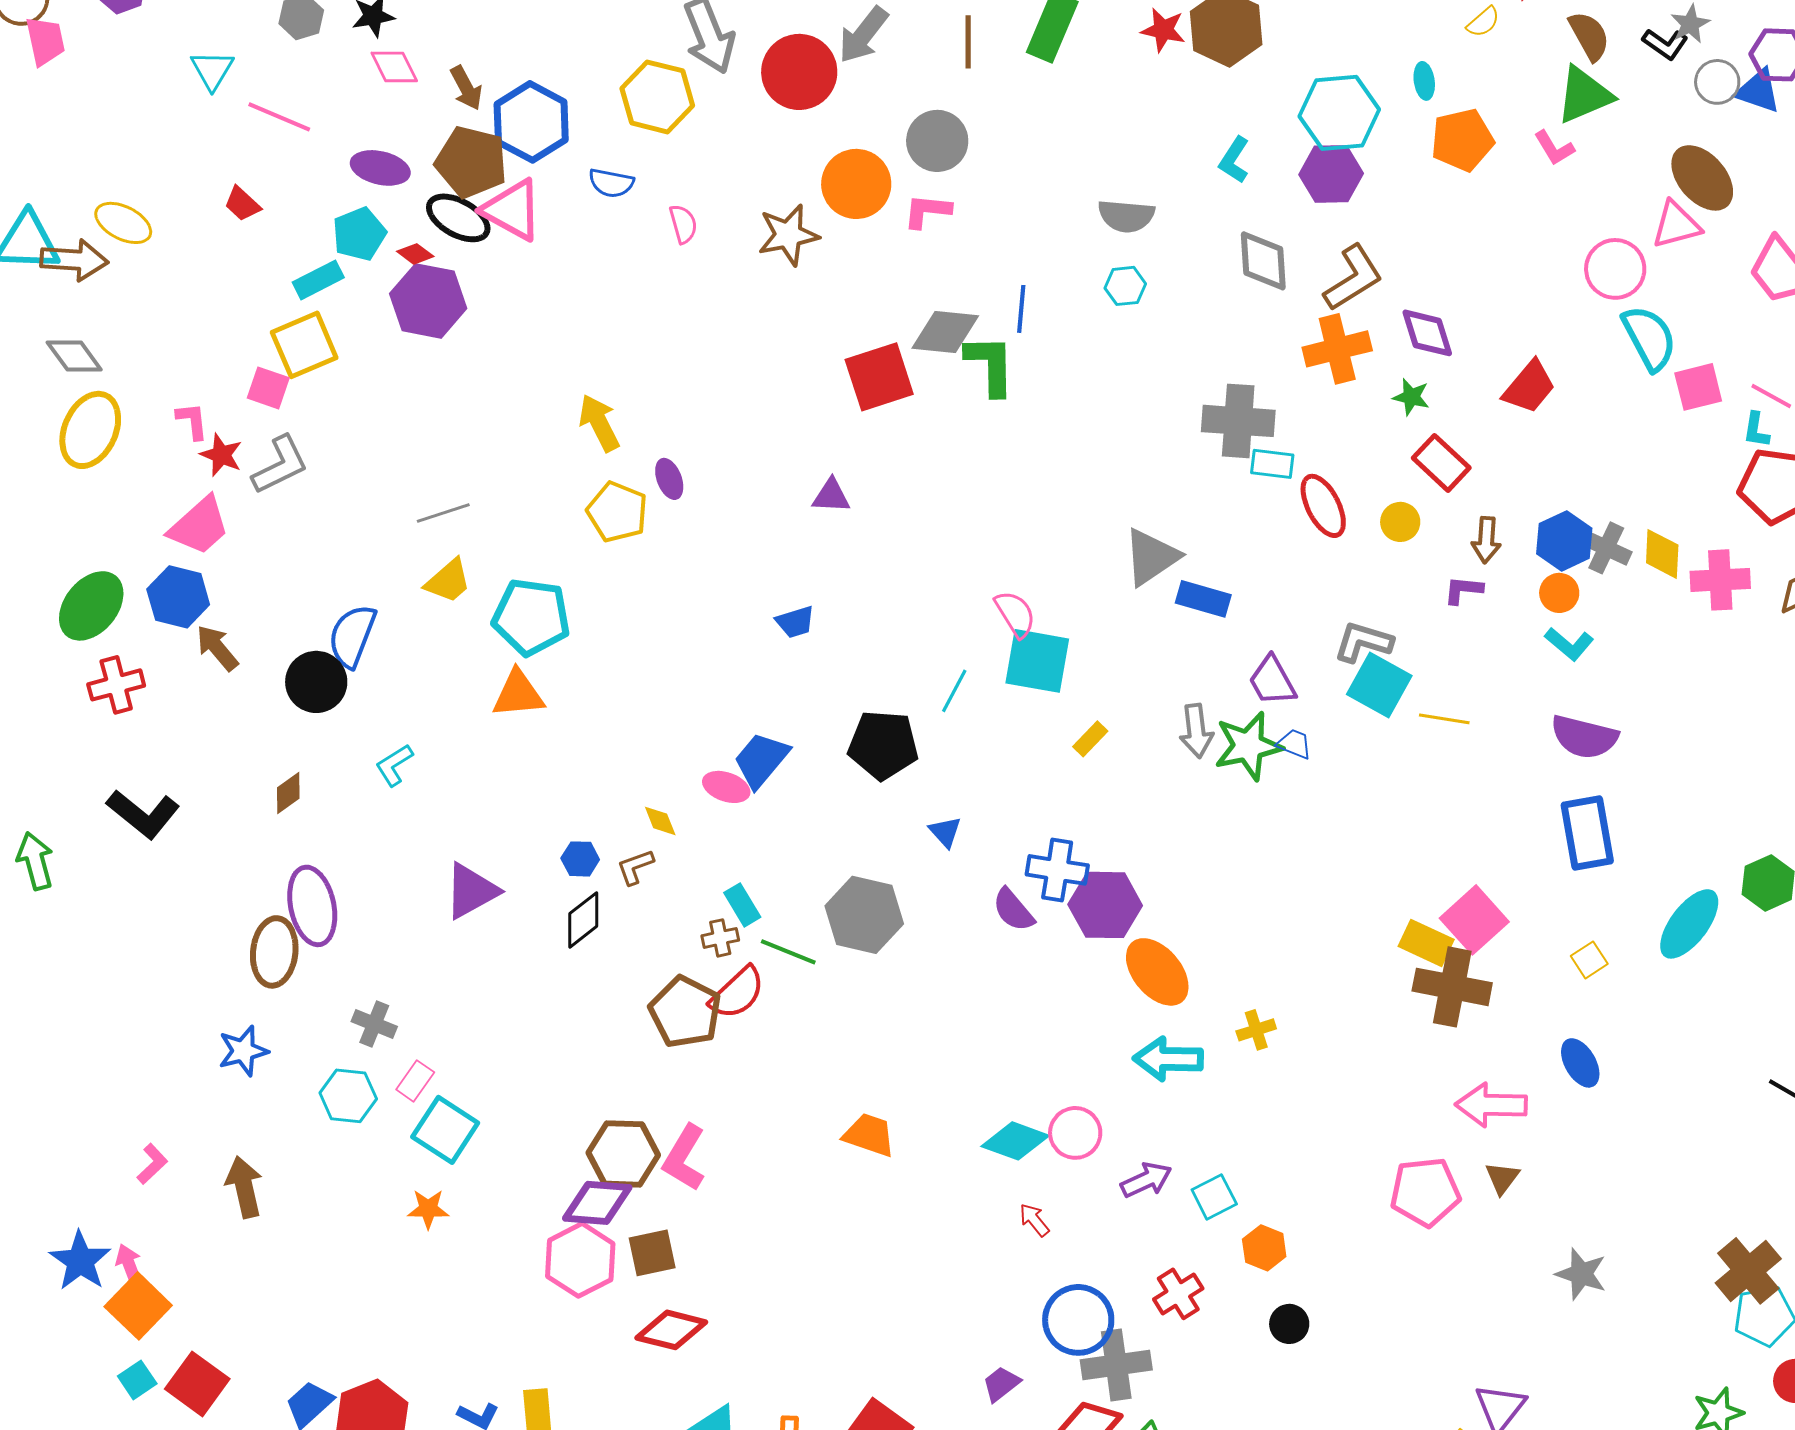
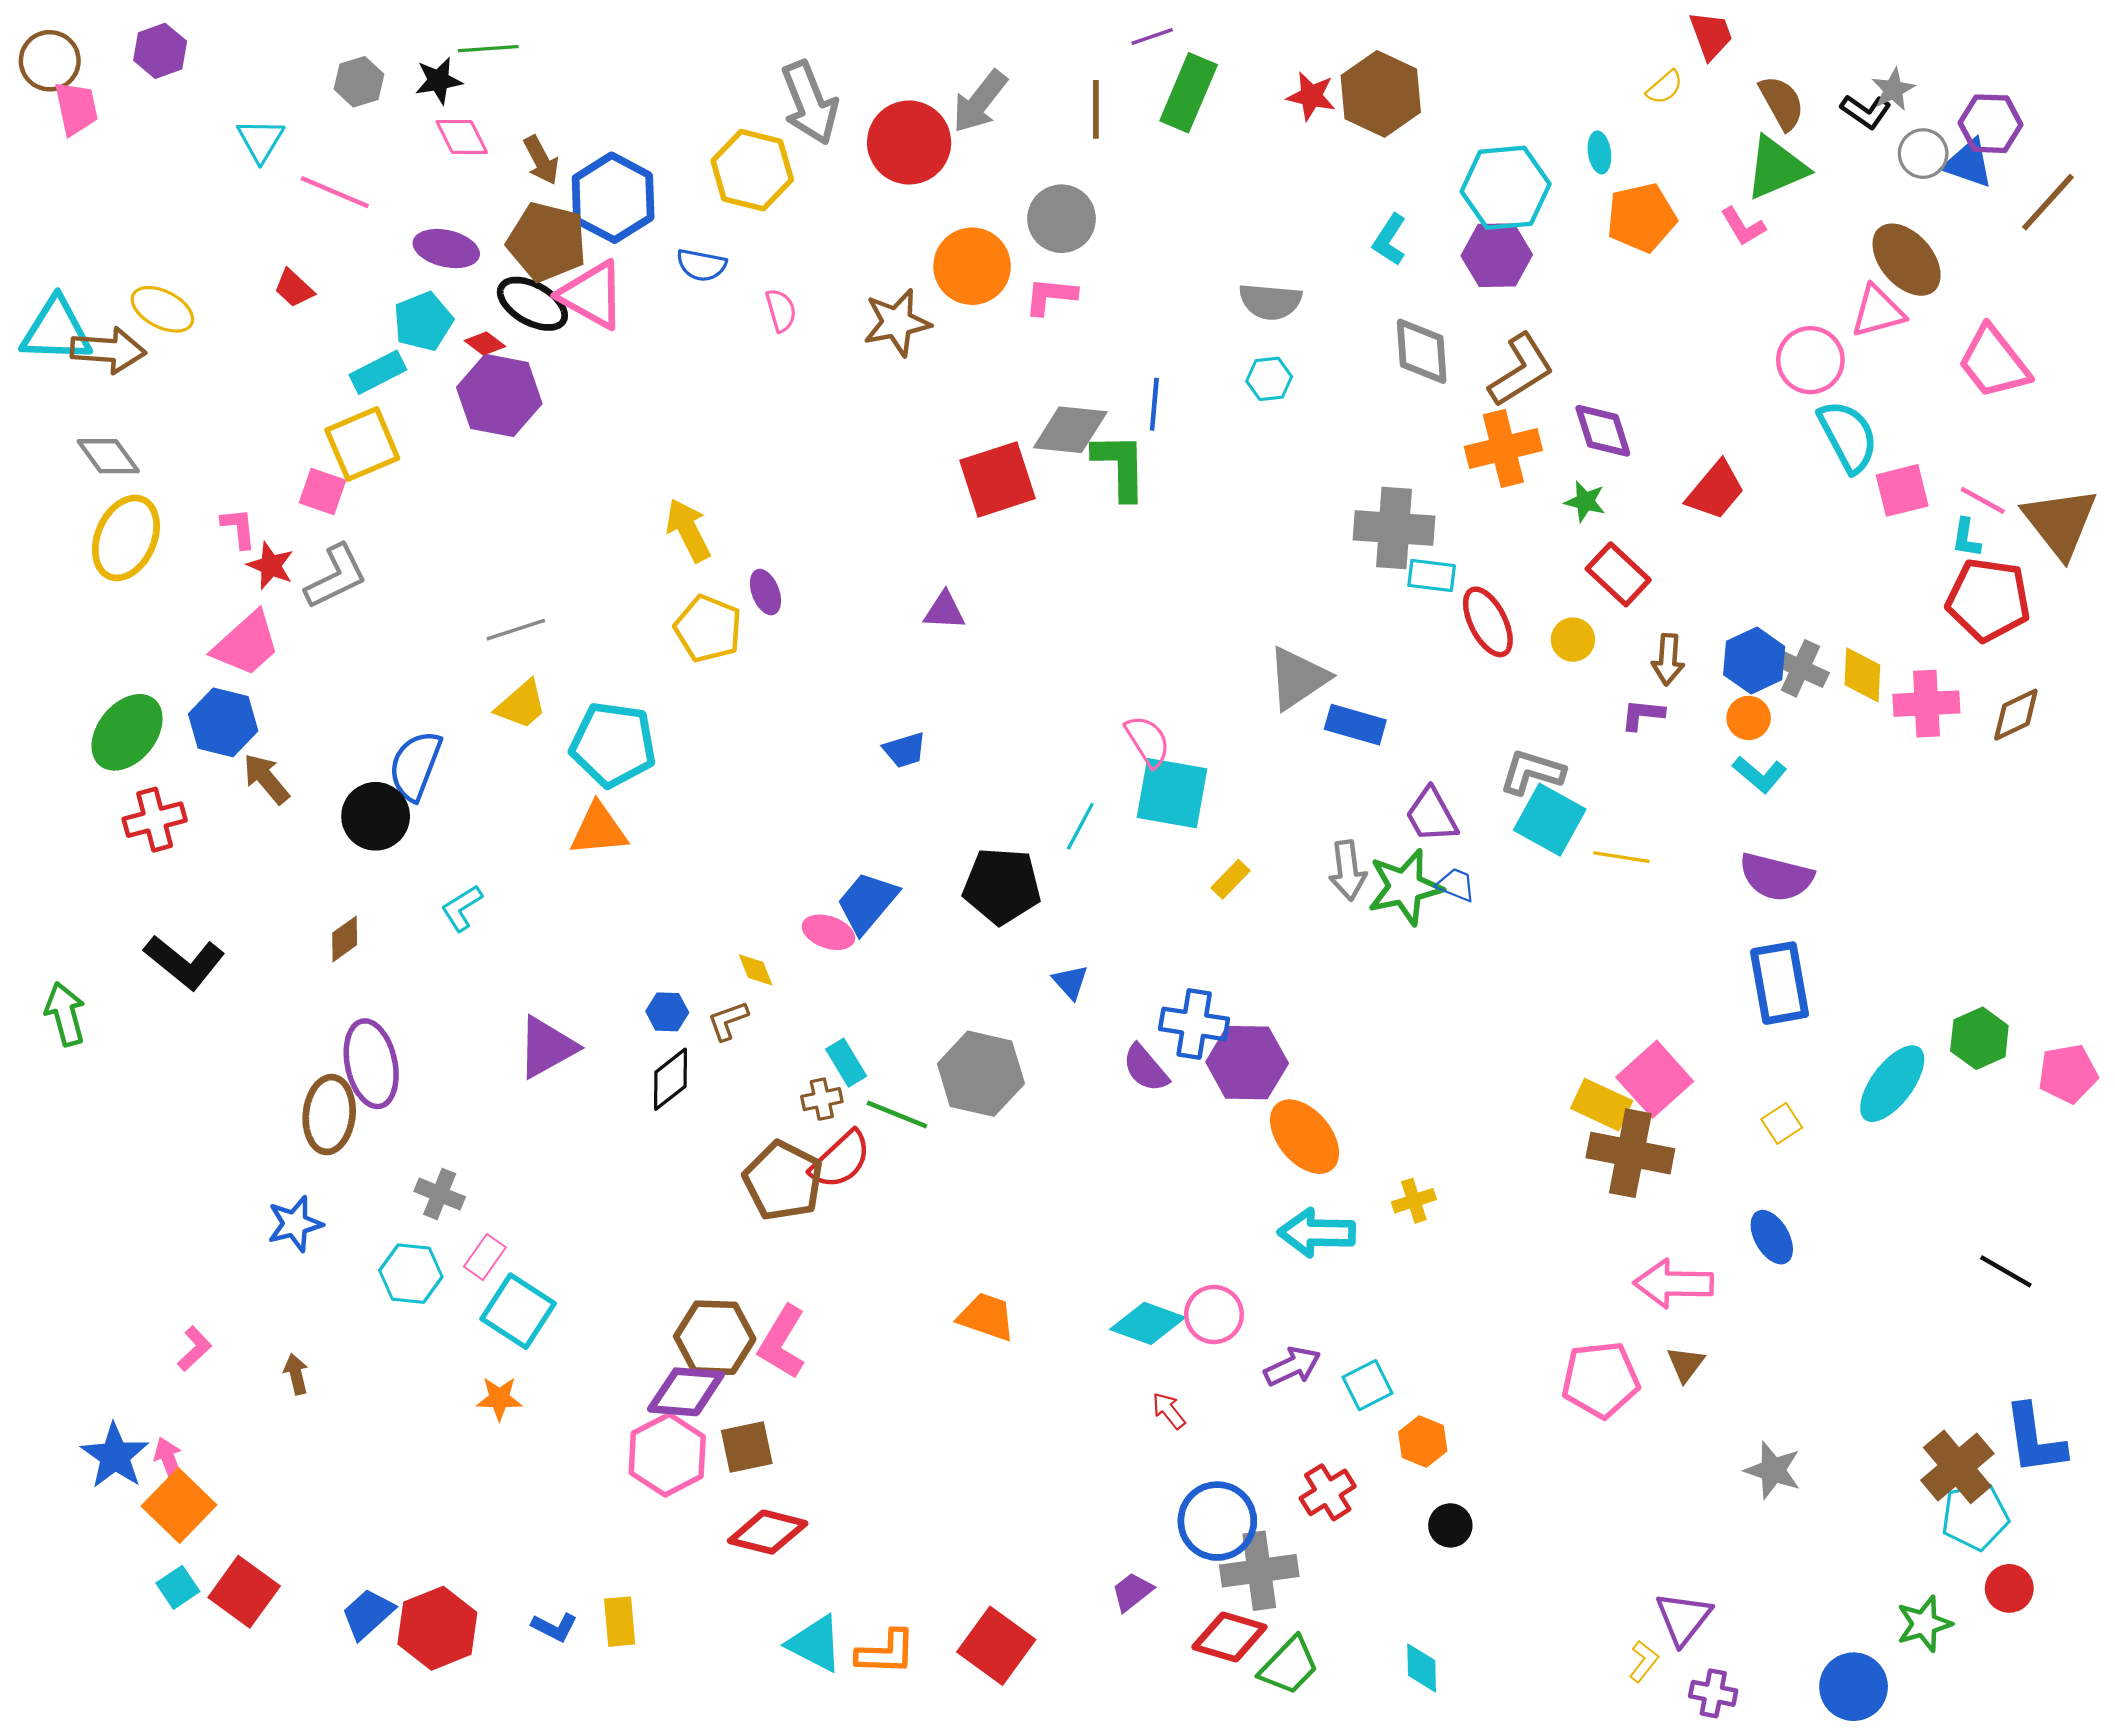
brown arrow: (244, 1187) -> (296, 1374), size x0.6

